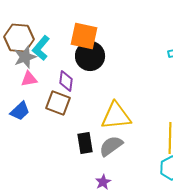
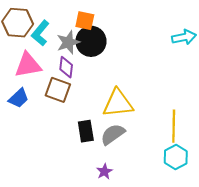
orange square: (84, 36) -> (85, 21), size x0.7
gray star: (25, 57) -> (68, 42), moved
pink triangle: (29, 79) -> (28, 65), size x1.6

